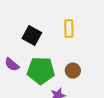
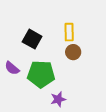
brown circle: (73, 71) -> (73, 52), moved

